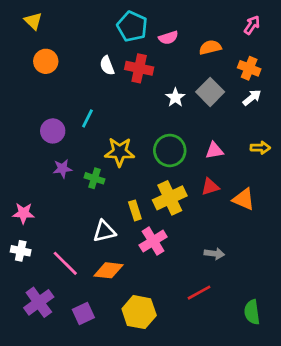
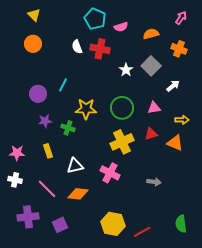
yellow triangle: (33, 21) -> (34, 15), moved
white arrow: (252, 98) -> (173, 86), moved
yellow arrow: (260, 148) -> (182, 120), moved
yellow rectangle: (135, 210) -> (48, 151), moved
pink cross: (153, 241) -> (110, 173), turned -30
red line: (199, 293) -> (142, 232), moved
purple cross: (39, 302) -> (28, 217), turned 30
yellow hexagon: (139, 312) -> (113, 224), moved

